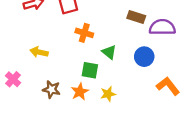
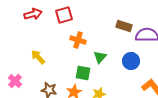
yellow arrow: (39, 52) -> (38, 57), turned 35
green triangle: (109, 52) -> (100, 57), turned 32

